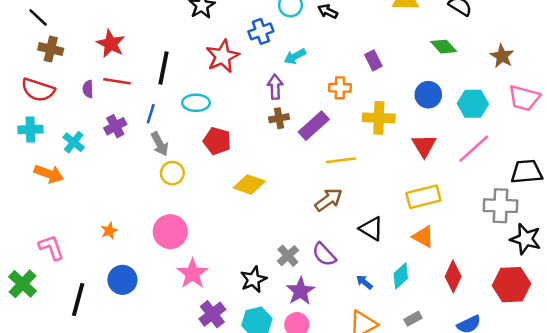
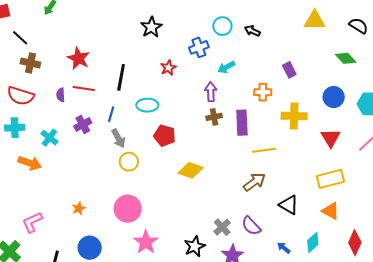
red star: (223, 56) -> (168, 68), size x0.6
purple rectangle: (314, 126) -> (242, 123), turned -50
pink L-shape: (51, 247) -> (32, 222), turned -95

